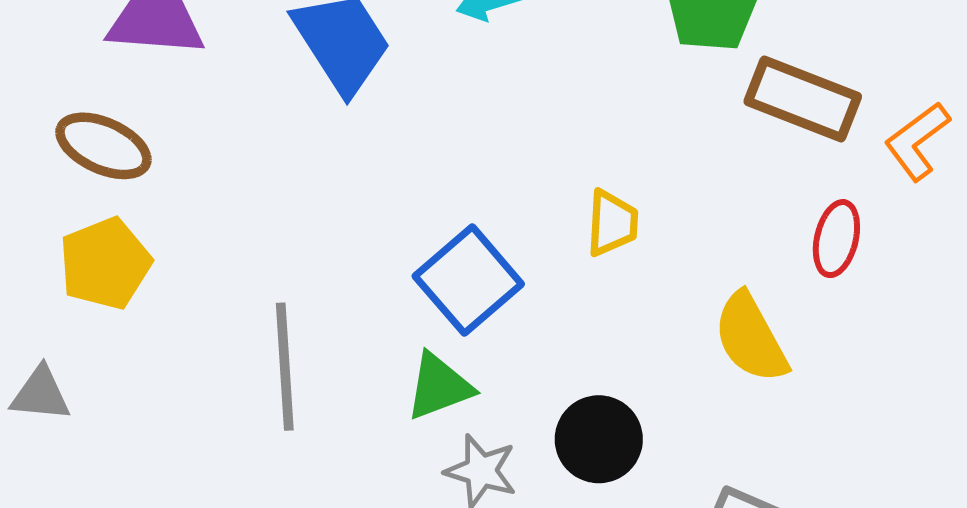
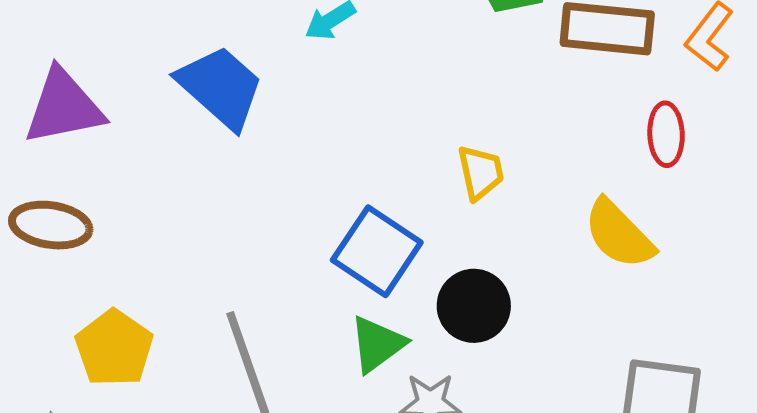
yellow pentagon: (105, 263) -> (114, 348), moved
black circle: (599, 439) -> (474, 306), moved

